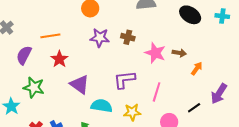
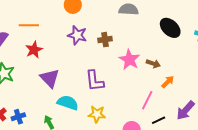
brown cross: (128, 37) -> (105, 40), turned -32
purple L-shape: (124, 80) -> (95, 81), turned -100
pink line: (157, 92) -> (147, 100), moved

